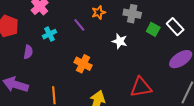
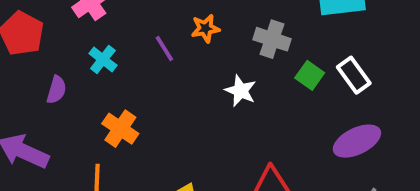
cyan cross: (49, 34) -> (103, 59), turned -32
orange cross: (83, 64) -> (120, 129), moved

